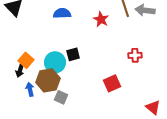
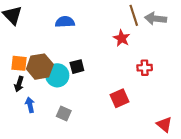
red star: (101, 19) -> (122, 38), moved
orange square: (26, 60) -> (19, 63), moved, turned -35
brown hexagon: (48, 80) -> (40, 67), moved

